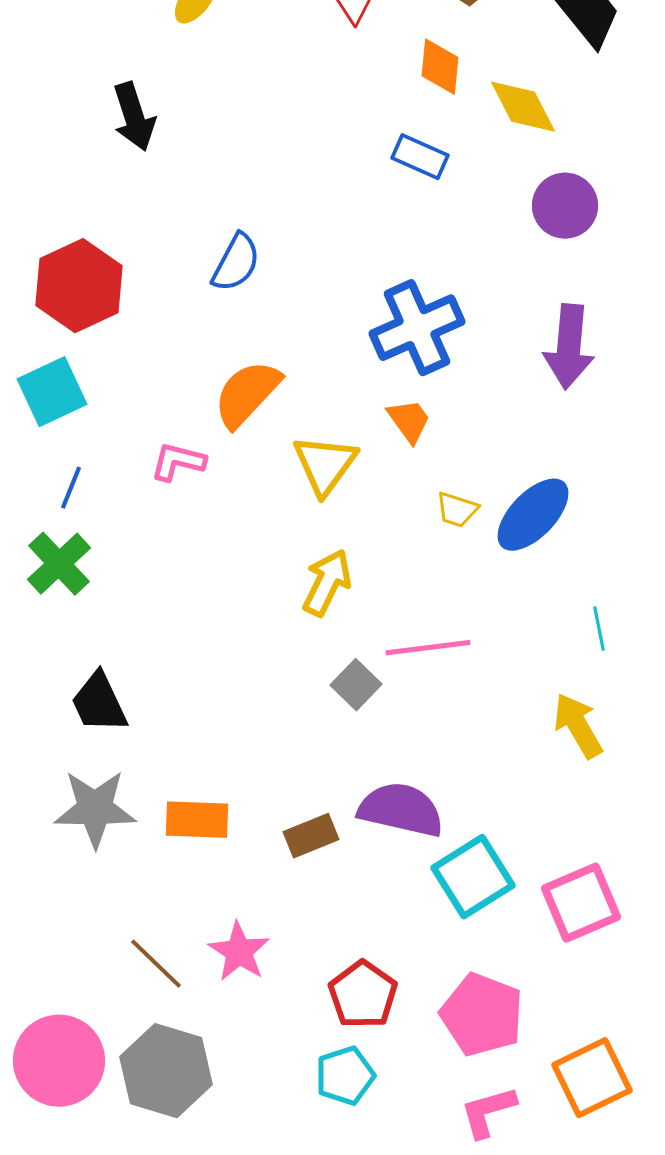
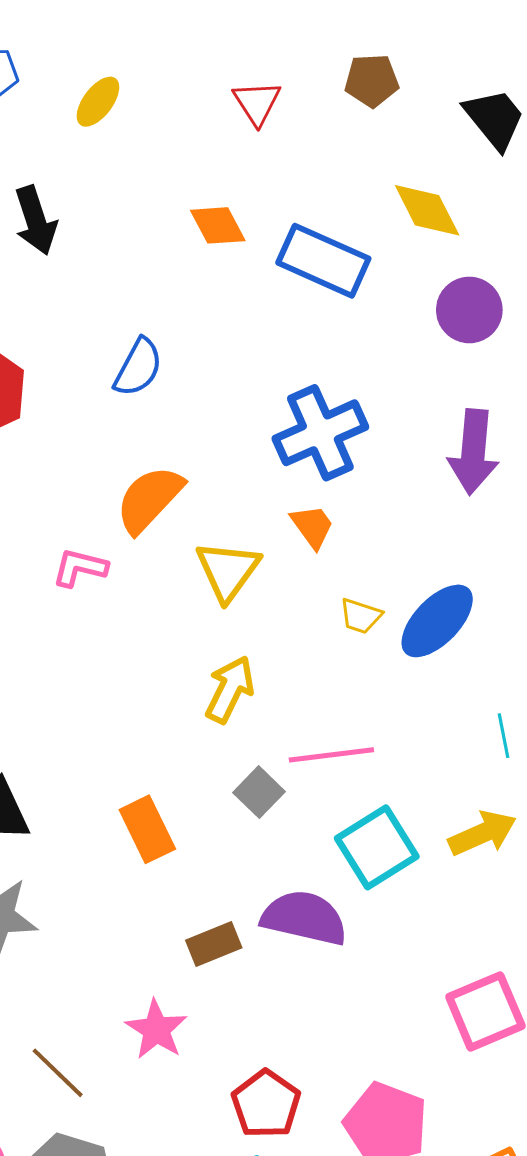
orange diamond: (440, 67) -> (218, 225), moved, turned -34
blue rectangle: (420, 157) -> (323, 261), size x1.6
yellow arrow: (578, 726) -> (482, 833), turned 96
orange rectangle: (197, 820) -> (147, 829), moved, turned 62
cyan square: (473, 877) -> (377, 847), moved
pink star: (239, 952) -> (156, 1030), moved

